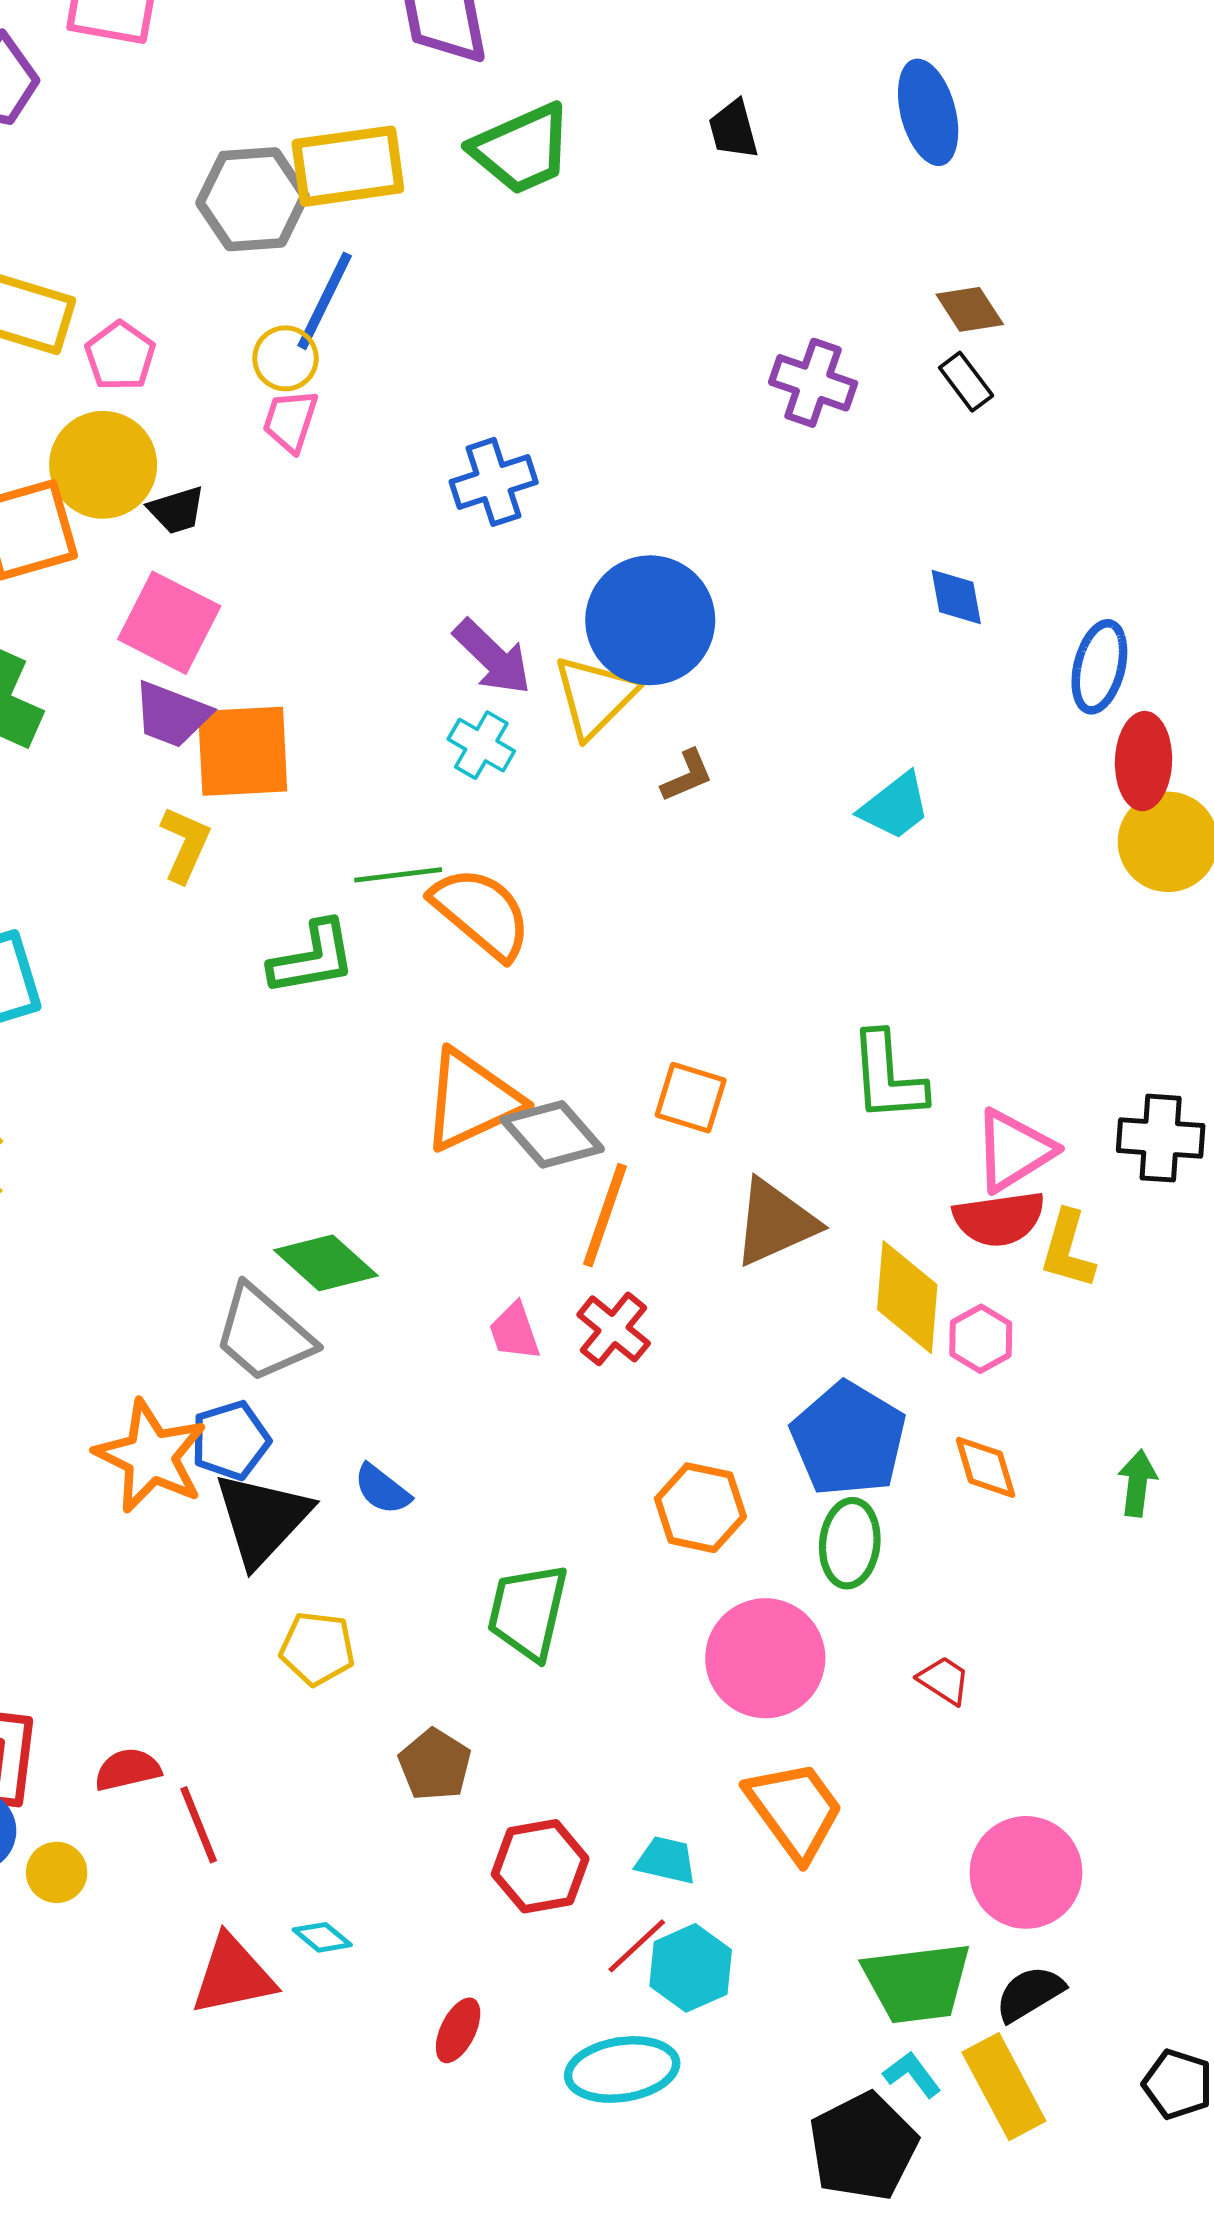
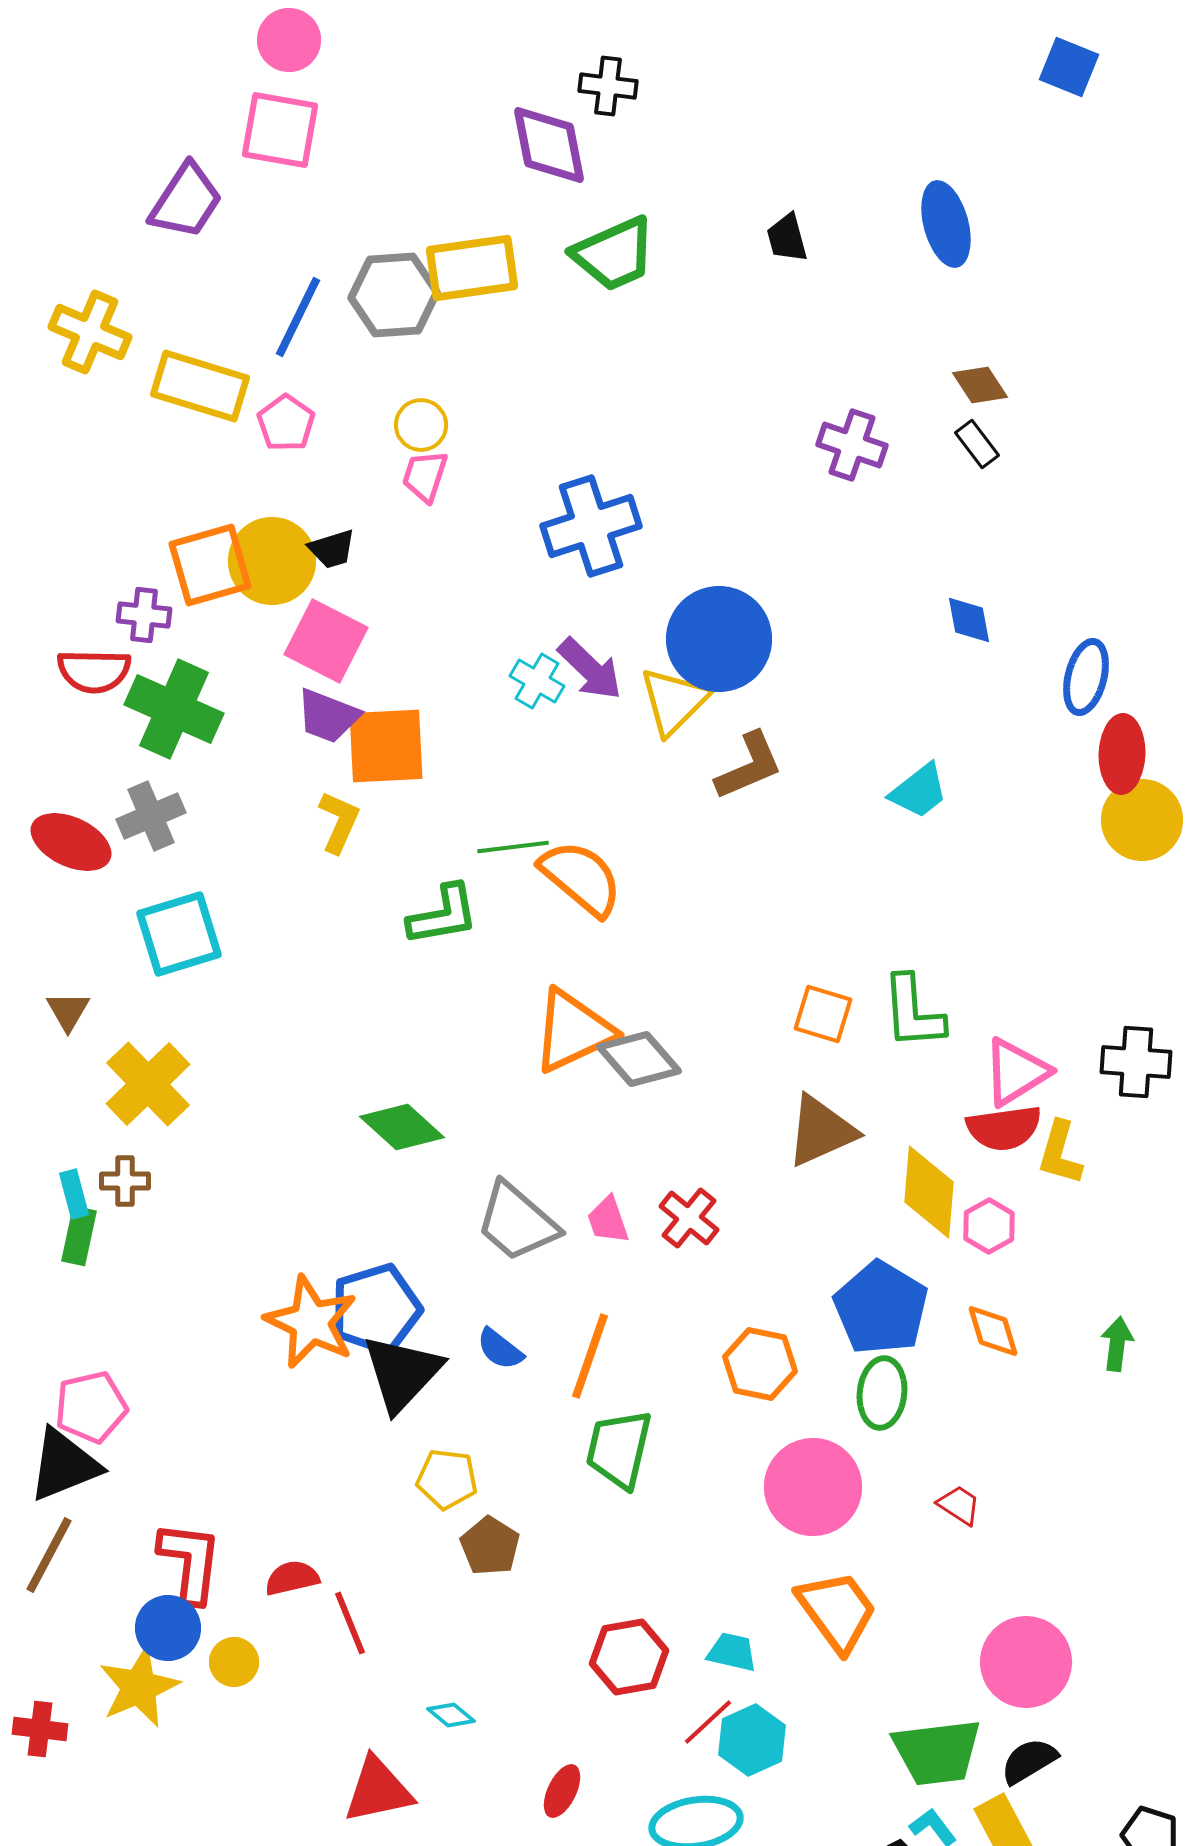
blue line: (325, 301) -> (298, 317), moved
yellow circle: (103, 465) -> (272, 561), moved
blue cross: (494, 482) -> (591, 526), size x1.4
cyan cross: (481, 745) -> (537, 681), moved
brown L-shape: (687, 776) -> (749, 766), size x1.6
orange square: (691, 1098) -> (823, 1014), moved
orange line: (605, 1215) -> (590, 1356), moved
green diamond: (326, 1263) -> (402, 1127), moved
gray trapezoid: (263, 1334) -> (517, 1222), moved
blue pentagon: (230, 1440) -> (376, 1309), size x1.4
brown pentagon: (435, 1765) -> (490, 1546), moved
red triangle: (233, 1975) -> (378, 1790), moved

